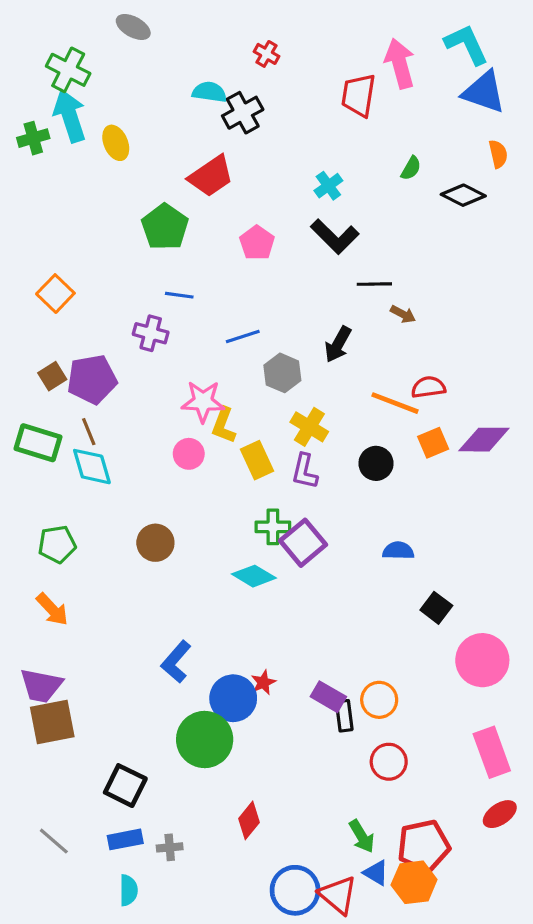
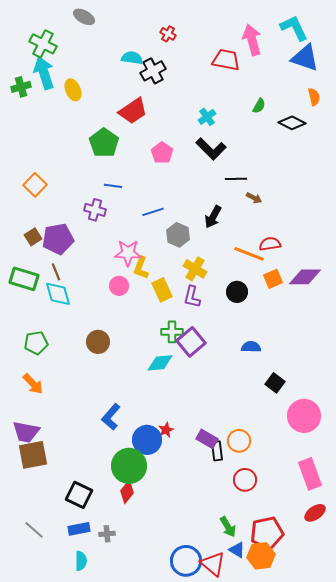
red trapezoid: (359, 95) -> (226, 60), turned 92
cyan diamond: (254, 576) -> (160, 363), turned -36
red diamond: (249, 820) -> (127, 492), moved

